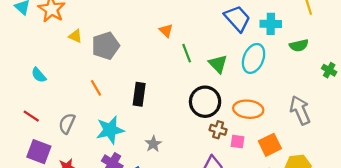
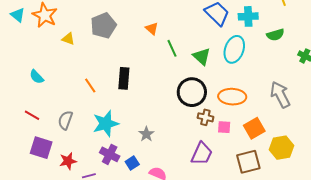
gray pentagon: (106, 46) -> (104, 26), moved
black rectangle: (139, 94) -> (124, 78), moved

